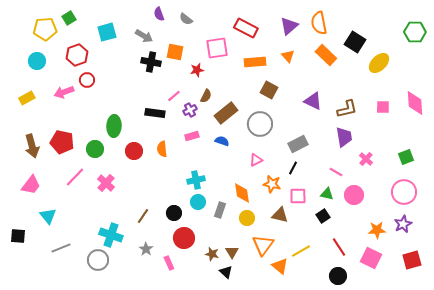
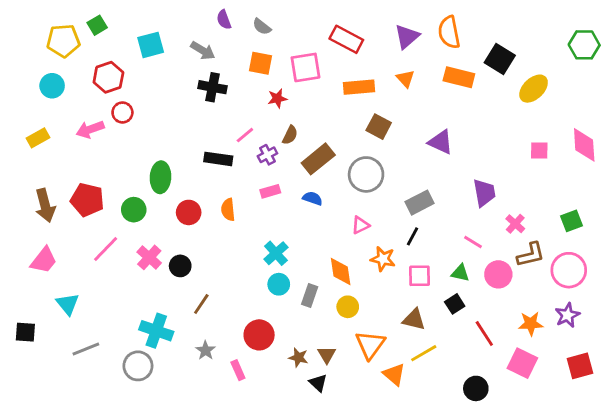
orange square: (175, 52) -> (260, 63), moved
orange rectangle: (326, 55) -> (459, 77), turned -30
brown L-shape: (347, 109) -> (531, 255), moved
cyan cross: (196, 180) -> (276, 253), turned -30
black circle: (174, 213) -> (180, 266), moved
brown triangle: (280, 215) -> (414, 319), moved
red line: (339, 247) -> (484, 334), moved

